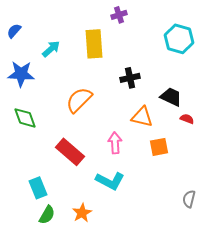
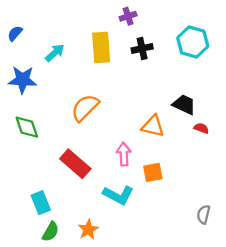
black cross: (130, 78) -> (142, 48), moved
orange square: (159, 147) -> (153, 172), moved

